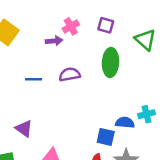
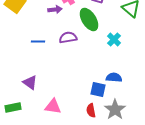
green ellipse: (110, 62) -> (89, 20), moved, turned -35
cyan cross: (147, 114) -> (114, 40), moved, turned -32

